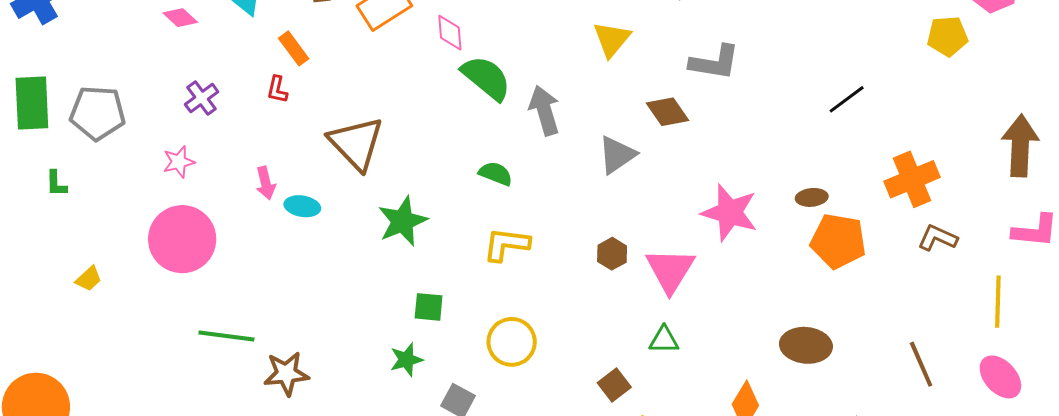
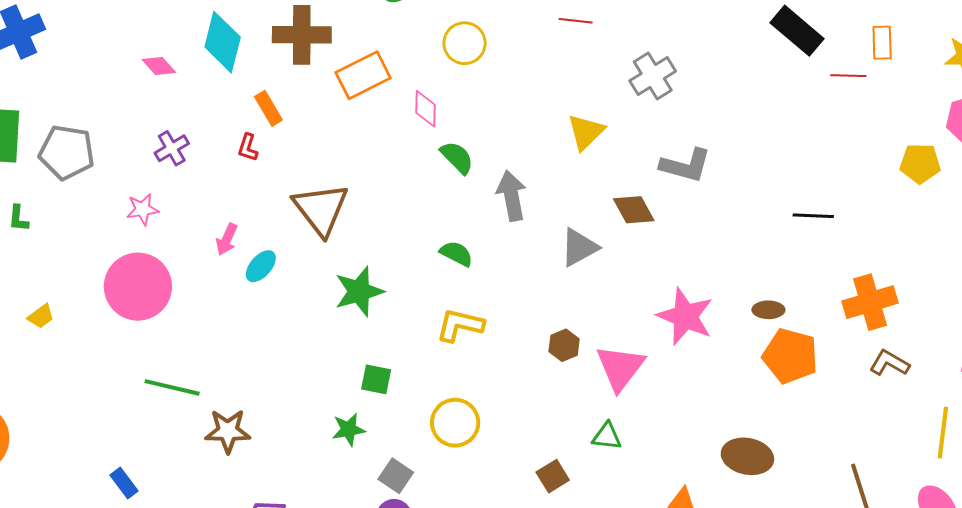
green semicircle: (486, 78) -> (457, 157), size x0.7
black line: (847, 99) -> (813, 216), turned 33
pink arrow: (266, 183) -> (227, 239), turned 32
cyan ellipse: (302, 206) -> (261, 266), turned -64

